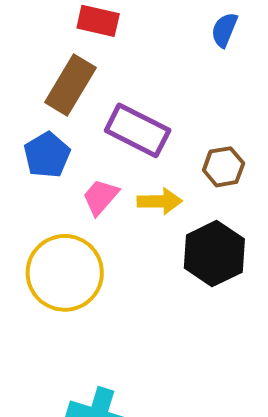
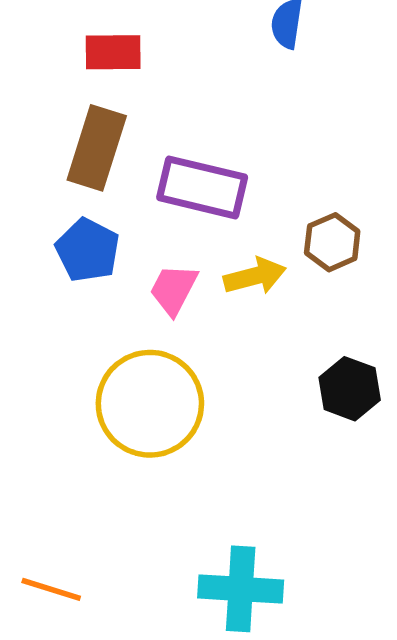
brown hexagon: (224, 167) -> (332, 242), moved
black hexagon: (214, 254) -> (350, 389), moved, size x0.7

